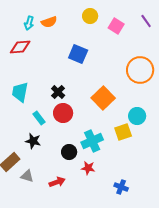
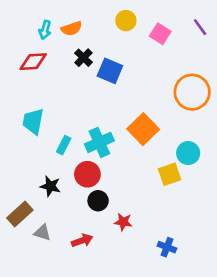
black cross: (58, 92) -> (83, 58), moved
red circle: (63, 113) -> (87, 174), moved
cyan rectangle: (39, 118) -> (64, 145), moved, turned 64
cyan cross: (92, 141) -> (99, 142), moved

